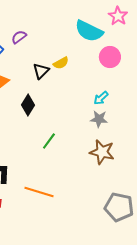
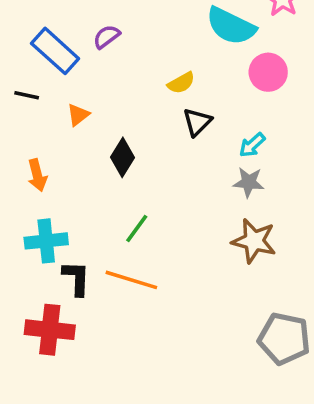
black triangle: (41, 71) -> (197, 122), moved
green line: (49, 141) -> (137, 228), moved
orange line: (39, 192) -> (131, 280), moved

